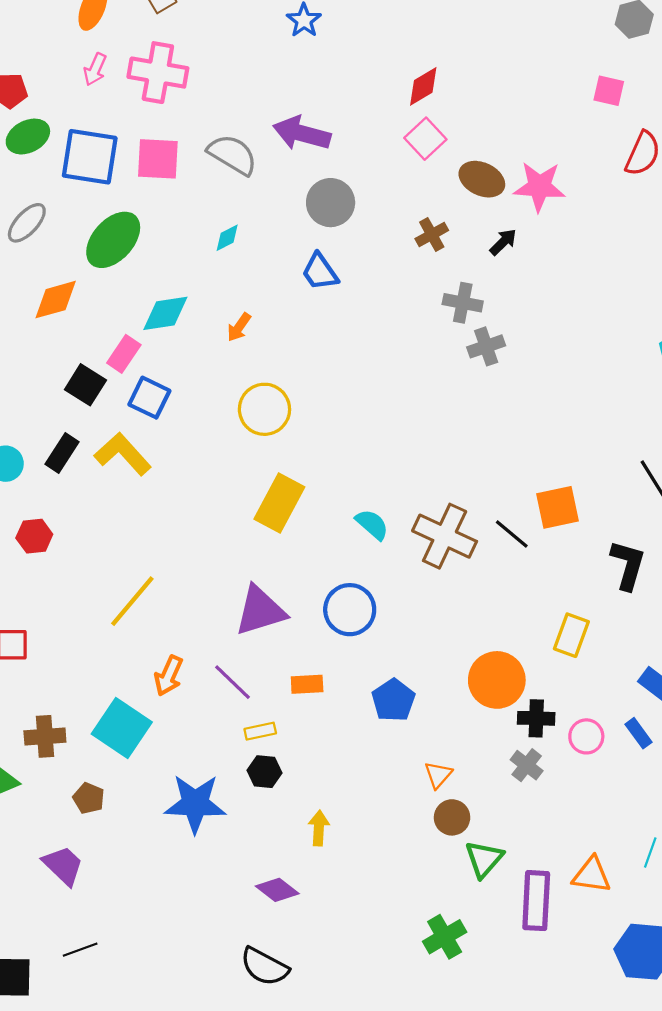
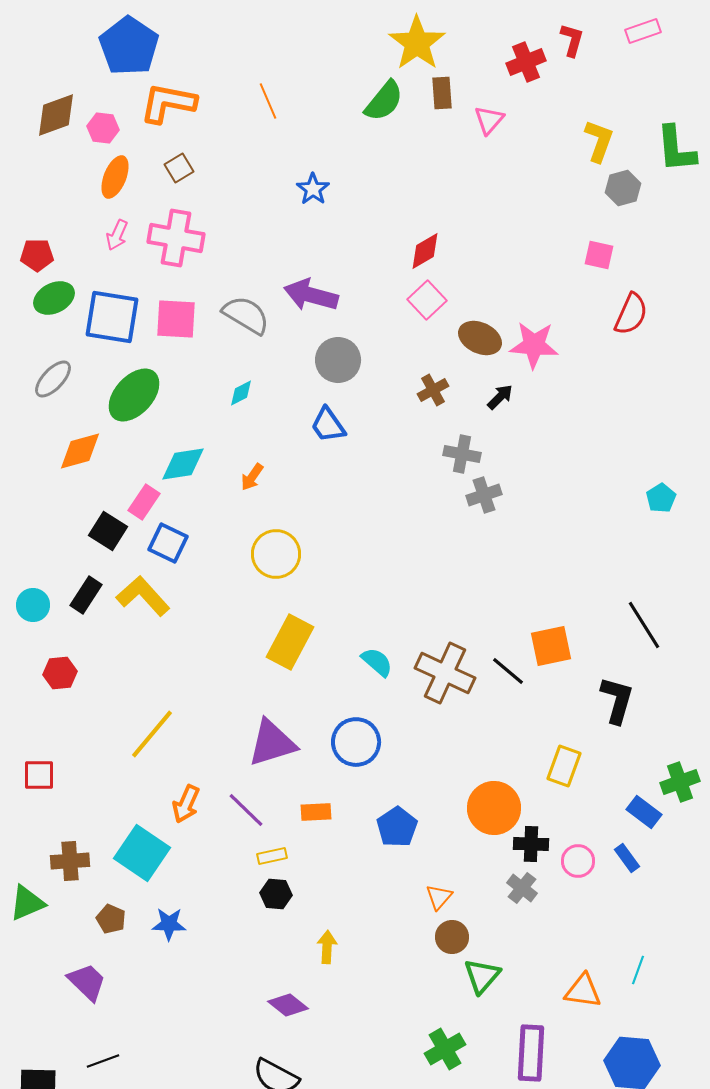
blue star: (195, 804) -> (169, 924), moved, size x0.6
purple rectangle: (536, 901) -> (531, 1053), moved

